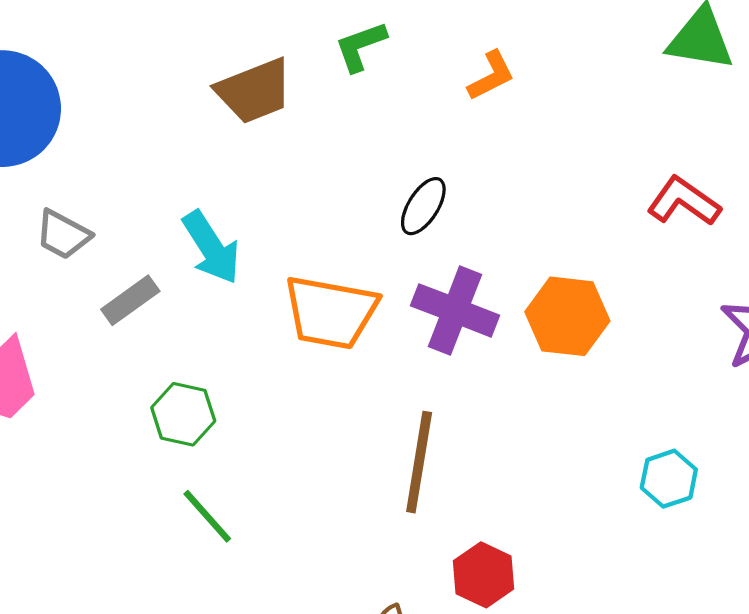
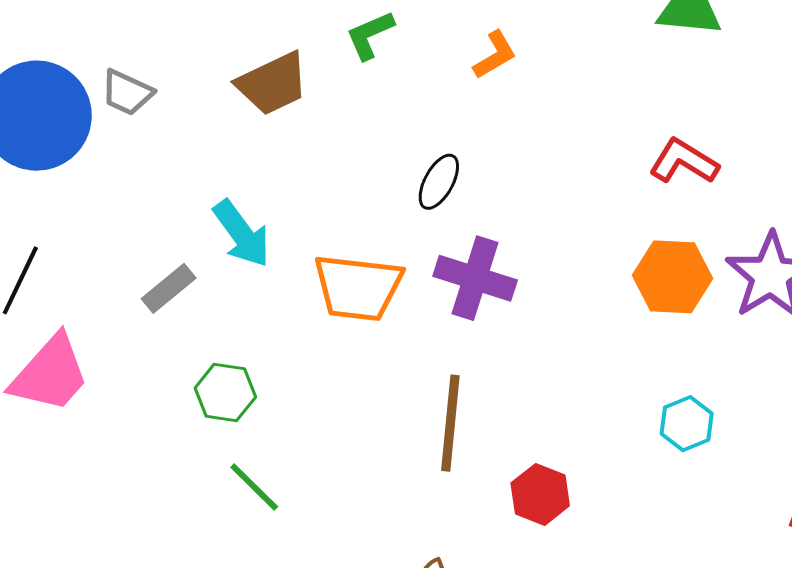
gray trapezoid: (63, 235) -> (127, 92), moved
orange hexagon: (567, 316) -> (672, 277), moved
red hexagon: (484, 575) -> (540, 494), moved

